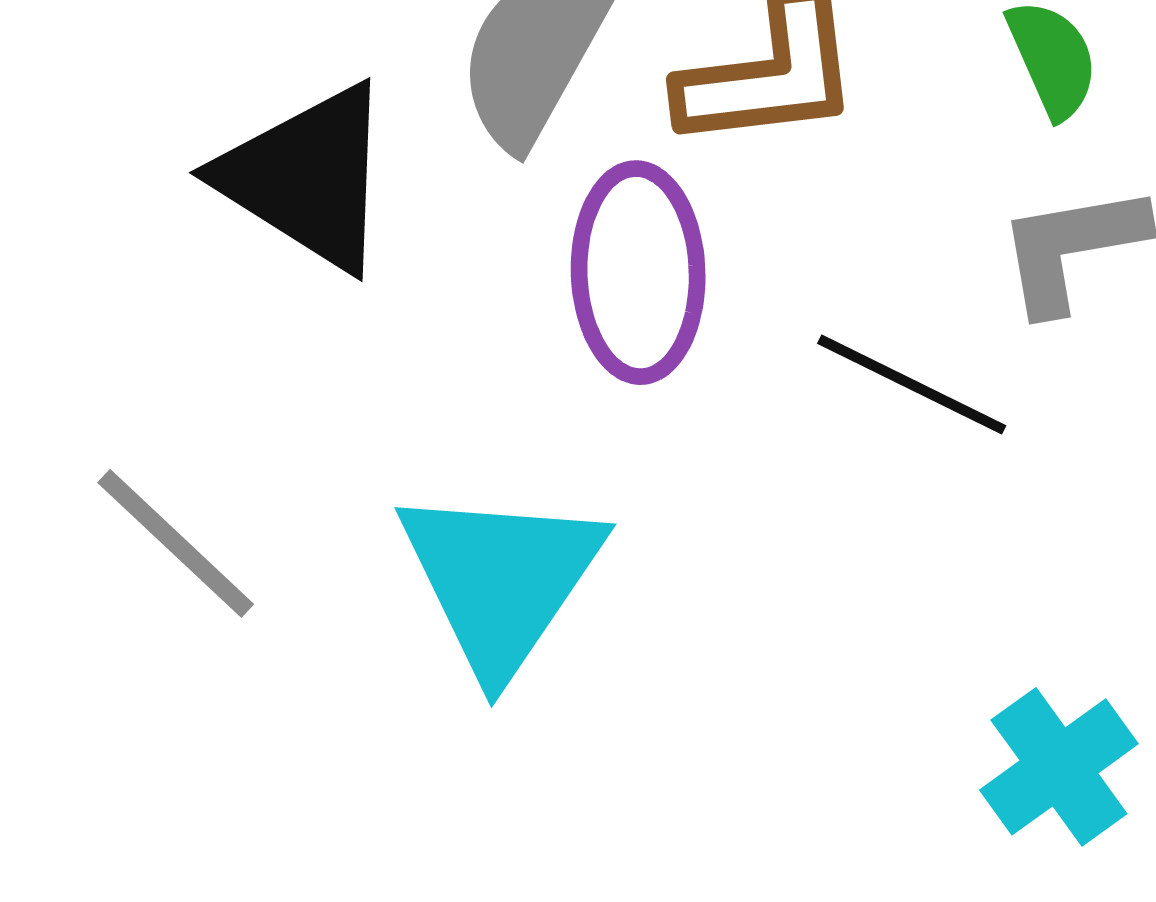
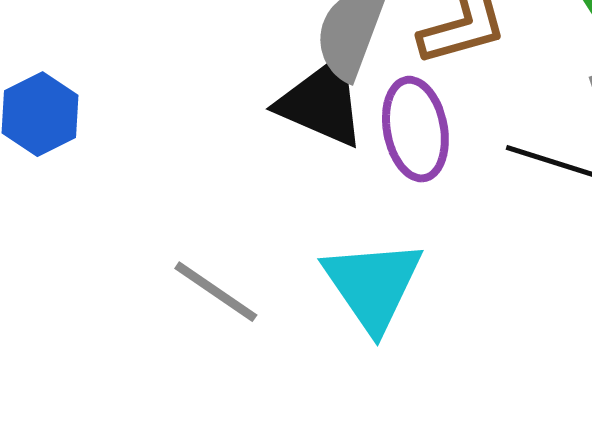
black triangle: (307, 177) -> (322, 103), moved

